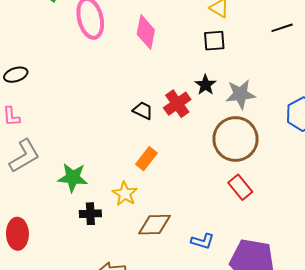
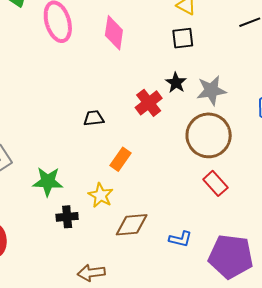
black trapezoid: (143, 110) -> (94, 118), moved, turned -30

